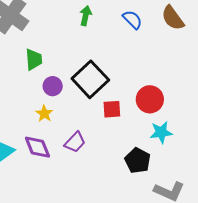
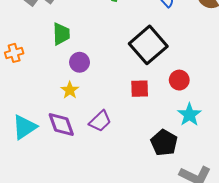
black square: (90, 79) -> (148, 45), moved
red circle: (150, 99) -> (179, 80), size x0.7
cyan star: (161, 132) -> (189, 115), turned -30

